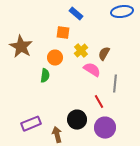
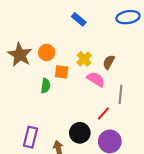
orange square: (63, 33) -> (62, 72), moved
orange circle: (55, 58) -> (47, 52), moved
red line: (99, 102) -> (103, 114), turned 72
purple rectangle: (31, 124) -> (31, 137), turned -54

